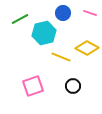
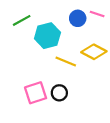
blue circle: (63, 13) -> (78, 18), moved
black circle: (73, 86) -> (59, 93), moved

